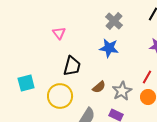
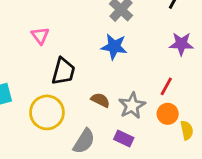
pink triangle: (59, 33) -> (40, 36), moved
brown semicircle: (99, 87) -> (100, 100), turned -112

